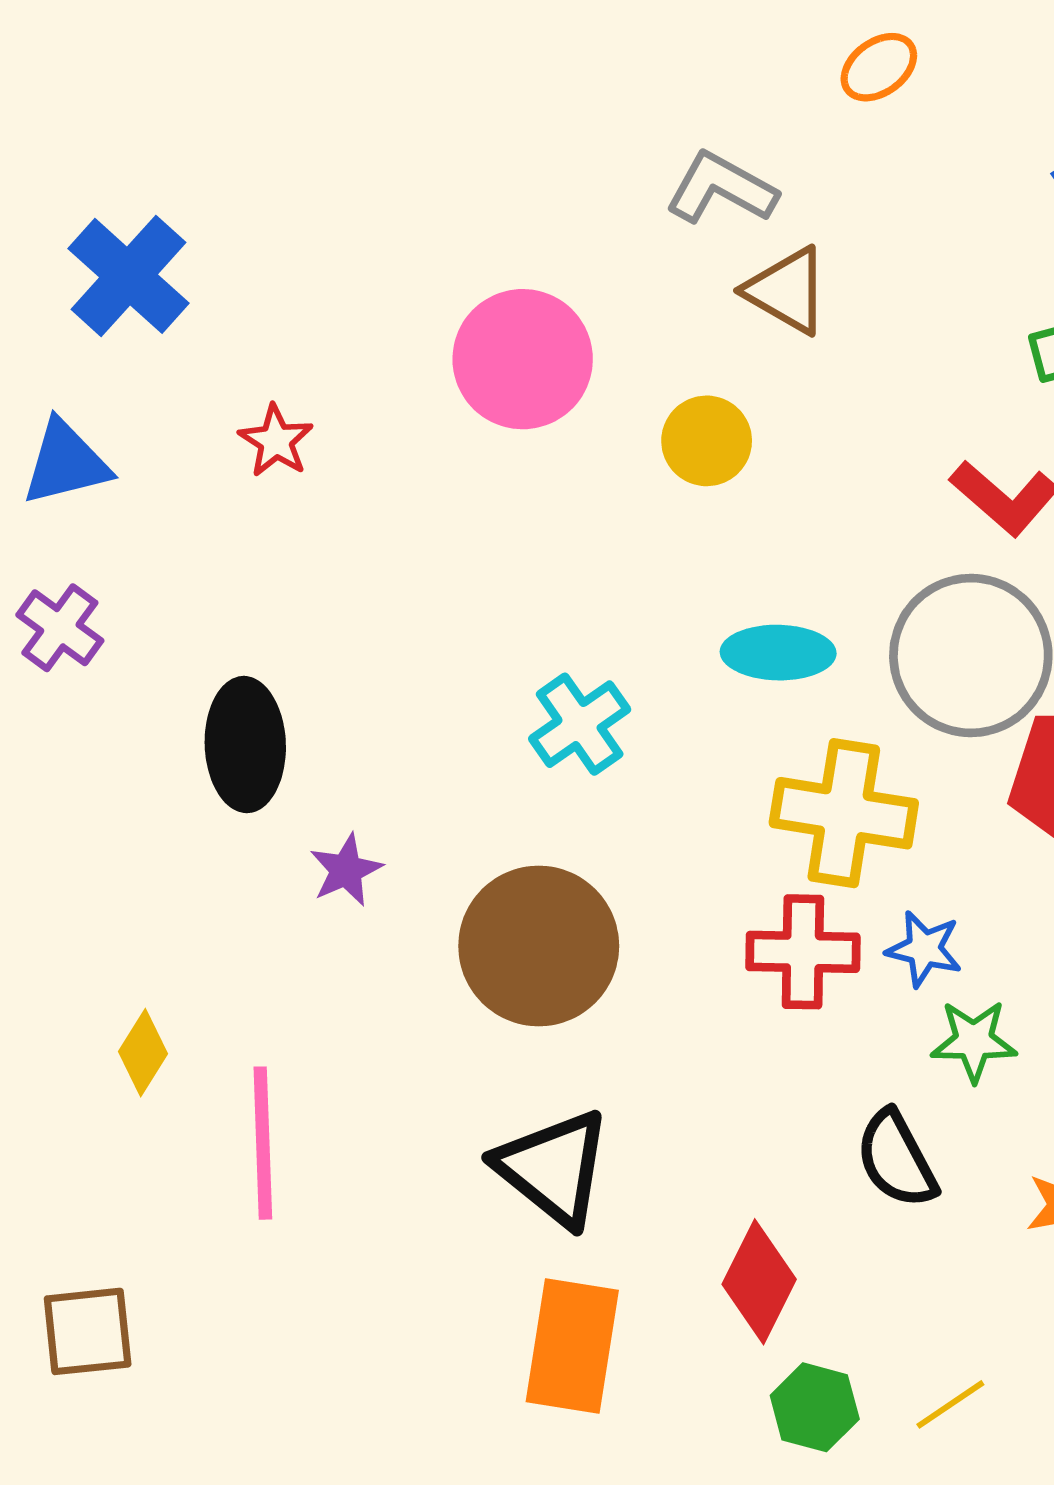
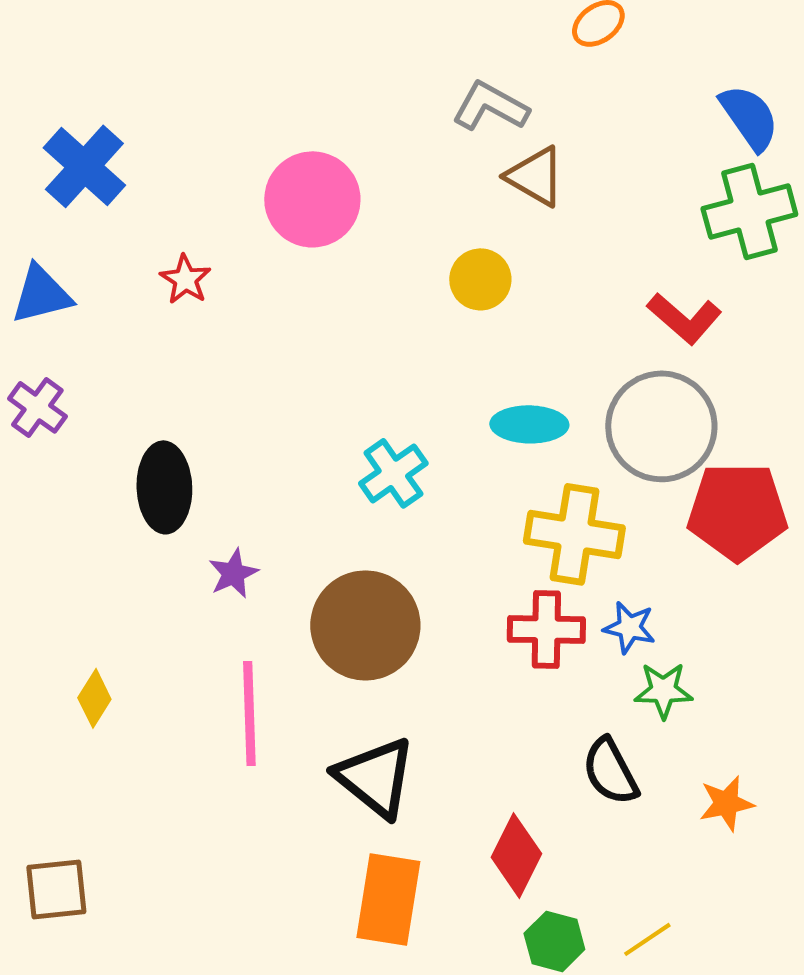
pink circle: (523, 359) -> (312, 199), moved
pink line: (263, 1143) -> (249, 713), moved

